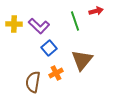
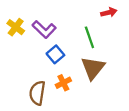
green line: (75, 21) -> (89, 37), moved
yellow cross: (14, 24) -> (16, 27), turned 35

